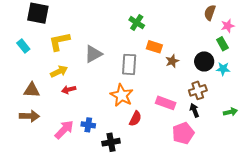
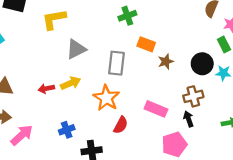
green cross: (137, 23) -> (127, 16), turned 35
yellow L-shape: (59, 41) -> (54, 19), moved
yellow arrow: (59, 71) -> (71, 83), moved
blue cross: (88, 125) -> (67, 130), turned -32
pink arrow: (64, 130) -> (22, 135), moved

